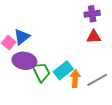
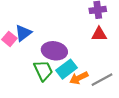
purple ellipse: (24, 61) -> (54, 51), moved
orange arrow: (75, 78) -> (79, 78), turned -120

